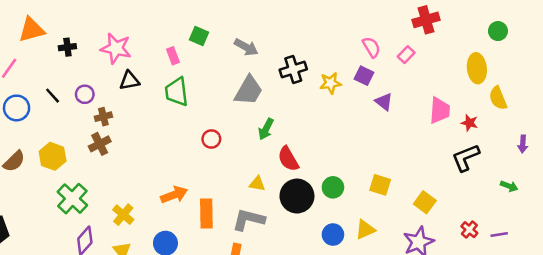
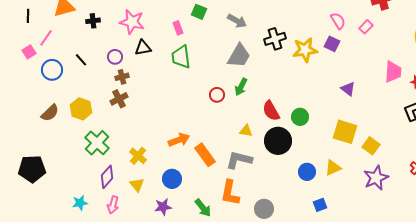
yellow star: (330, 83) -> (305, 50), size x1.4
purple circle: (85, 94) -> (115, 57), moved
purple triangle: (384, 102) -> (348, 89), moved
green arrow: (266, 129) -> (241, 87), moved
red circle: (211, 139) -> (217, 95), moved
yellow square: (380, 185) -> (345, 132), size x1.4
green circle: (333, 187) -> (300, 117), moved
yellow square: (425, 202) -> (371, 146), moved
orange rectangle: (206, 213) -> (205, 155), turned -35

